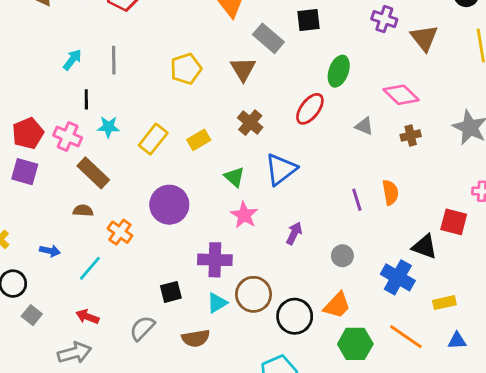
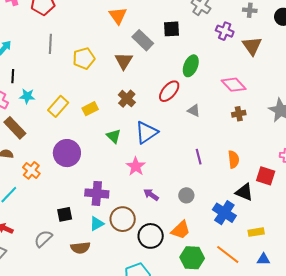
gray line: (114, 60) -> (50, 44), moved
gray triangle: (364, 126) -> (194, 111), moved
orange semicircle: (390, 192) -> (234, 159), moved
pink star: (244, 215) -> (136, 166), moved
purple arrow: (294, 233) -> (151, 195), moved, turned -84

